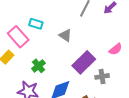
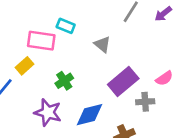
pink rectangle: (18, 37) -> (41, 41), turned -45
pink semicircle: (116, 49) -> (164, 78), moved

